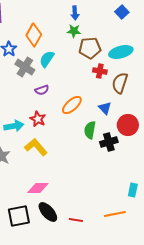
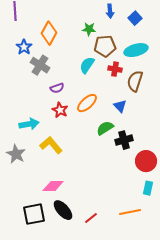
blue square: (122, 12) -> (135, 18), moved
blue arrow: (75, 13) -> (110, 11), moved
cyan semicircle: (47, 59) -> (87, 65), moved
red star: (38, 119) -> (60, 110), moved
red circle: (128, 125) -> (146, 161), moved
green semicircle: (90, 130) -> (105, 128), turned 48
red line: (76, 220) -> (91, 218), turned -48

